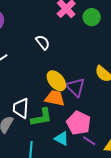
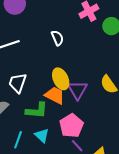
white trapezoid: (21, 108) -> (18, 83), moved
cyan triangle: (62, 139) -> (42, 135), moved

